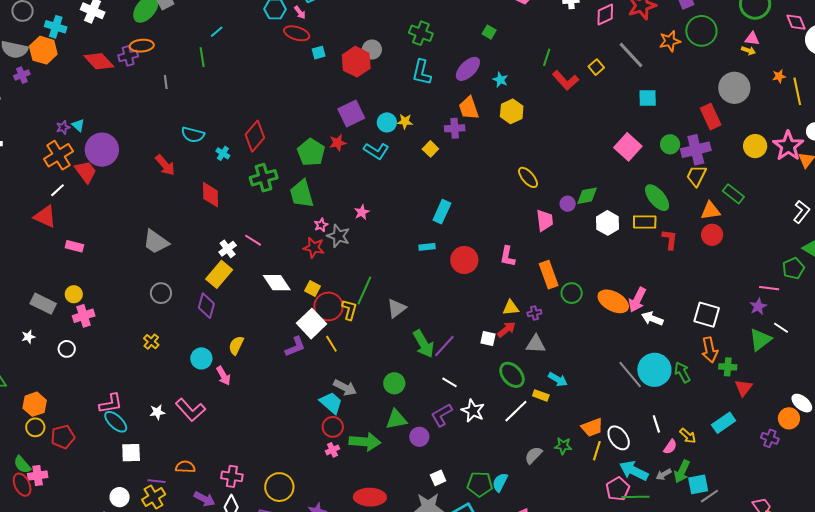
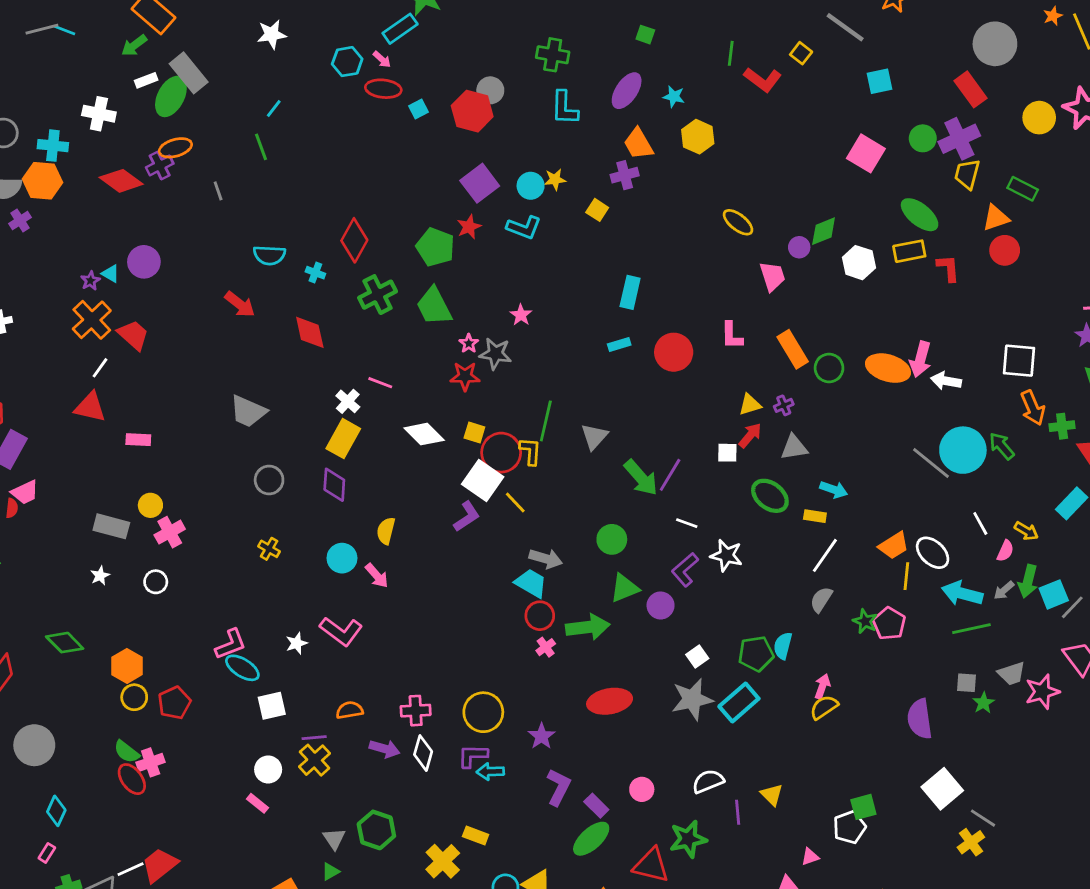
purple circle: (102, 150) -> (144, 262), moved, size x0.7
white line: (516, 411) -> (825, 555), moved
green star: (563, 446) -> (865, 621), moved, turned 30
pink pentagon: (618, 489) -> (889, 624), moved

